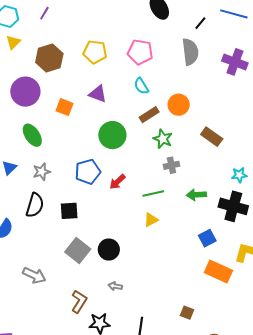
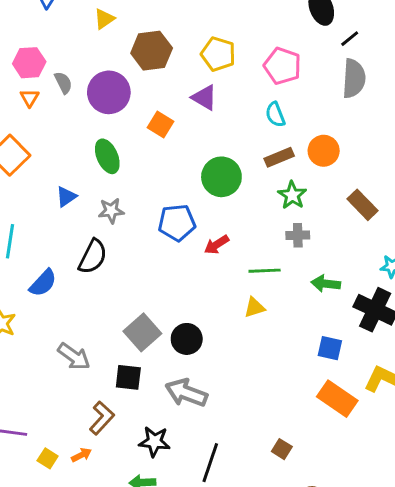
black line: (200, 23) -> (350, 39), moved
purple triangle: (98, 94) -> (204, 98), moved
black square: (69, 211) -> (128, 377), moved
blue square: (207, 238) -> (330, 348), turned 30
gray arrow: (115, 286) -> (186, 393), size x2.0
brown L-shape: (79, 302) -> (102, 418), moved

